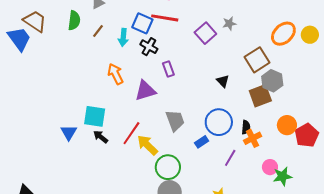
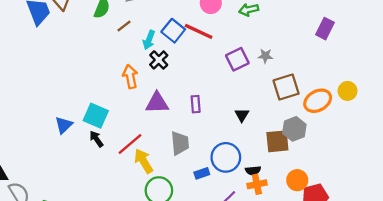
orange ellipse: (283, 34) -> (318, 101), moved
black cross: (149, 47) -> (159, 60), moved
brown square: (257, 60) -> (286, 87), moved
purple rectangle: (168, 69) -> (196, 104), moved
black semicircle: (246, 127) -> (253, 171), turned 64

